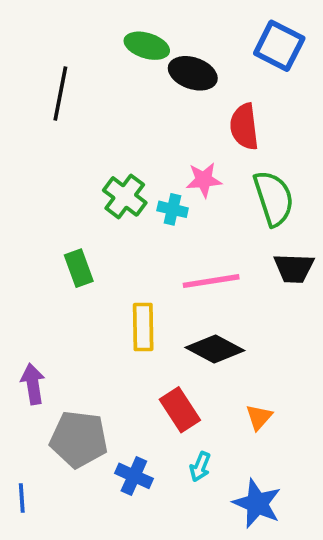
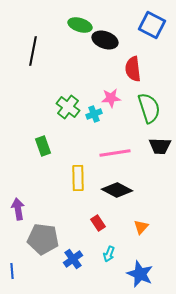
cyan cross: (173, 209) -> (94, 114), turned -35
red rectangle: (180, 410) -> (98, 223), size x0.7
blue cross: (134, 476) -> (73, 259), turned 30

